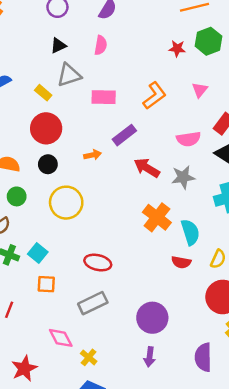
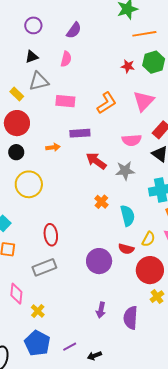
pink triangle: (200, 90) -> (144, 101), size x1.6
purple rectangle: (124, 135) -> (80, 133), turned 30
orange cross: (157, 217) -> (101, 202), size x0.6
red semicircle: (181, 262) -> (126, 249), moved
red ellipse: (98, 263) -> (51, 235), turned 65
purple circle: (152, 318) -> (99, 261), moved
pink diamond: (61, 338) -> (16, 294), turned 30
purple arrow: (150, 357) -> (101, 310), moved

